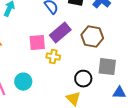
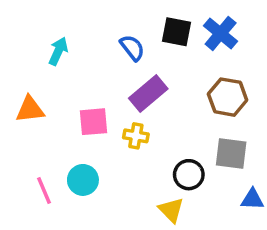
brown hexagon: (92, 37) -> (228, 97), moved
pink square: (37, 43) -> (94, 122), moved

